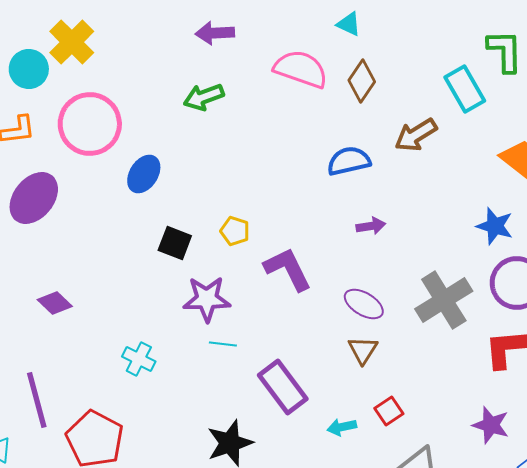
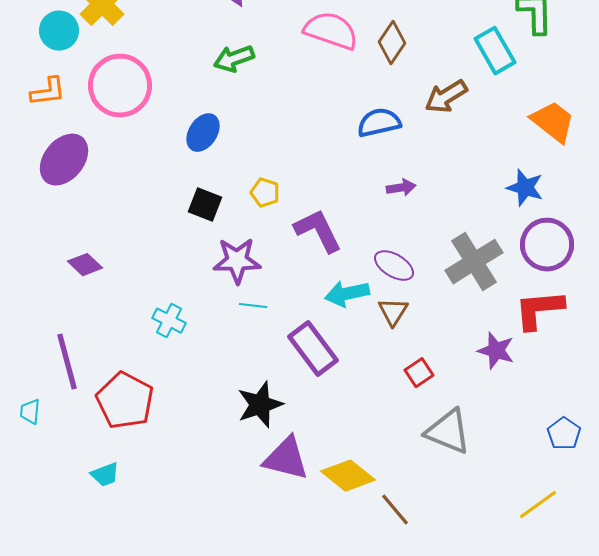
blue ellipse: (144, 174) -> (203, 133), moved
purple star: (491, 425) -> (496, 351), moved
cyan arrow: (342, 427) -> (347, 294), moved, size x1.5

